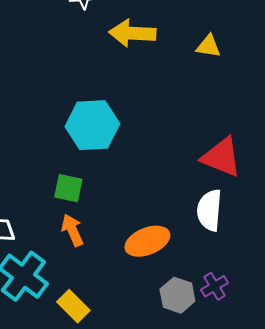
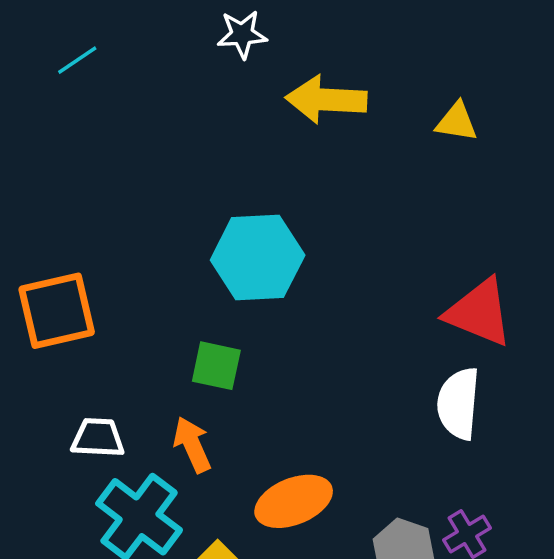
orange arrow: (72, 230) -> (192, 445), moved
orange ellipse: (147, 241) -> (294, 501), moved

